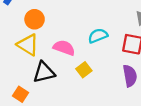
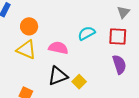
yellow square: (84, 70) -> (79, 82), moved
black triangle: (44, 72) -> (58, 76), moved

